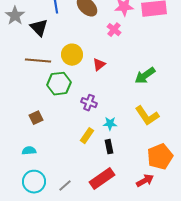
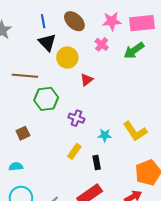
black triangle: (39, 28) -> (47, 42), moved
yellow circle: (72, 55) -> (67, 58), moved
green arrow: (145, 76) -> (134, 50), moved
cyan star: (110, 124) -> (105, 135), moved

